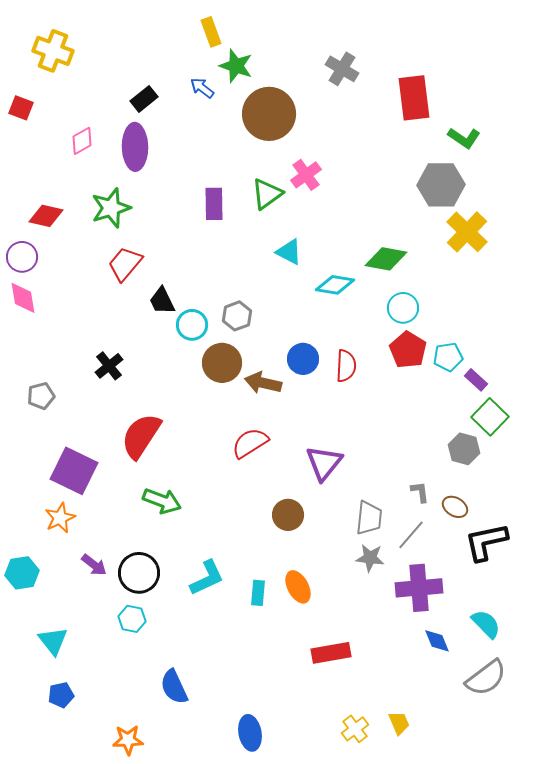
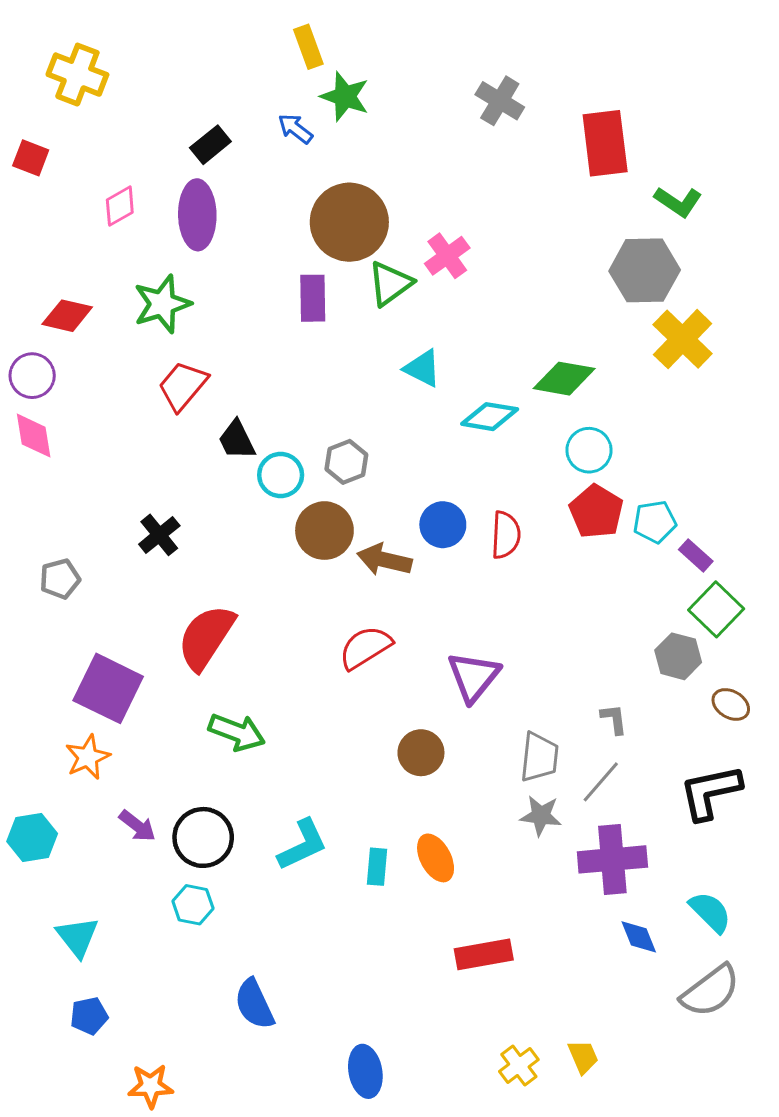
brown circle: (269, 114) -> (349, 222), moved
brown ellipse: (455, 507) -> (731, 704), moved
orange star: (128, 740) -> (151, 1086), moved

